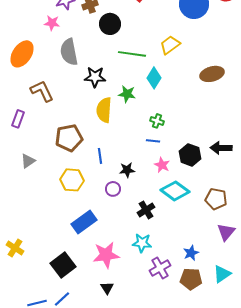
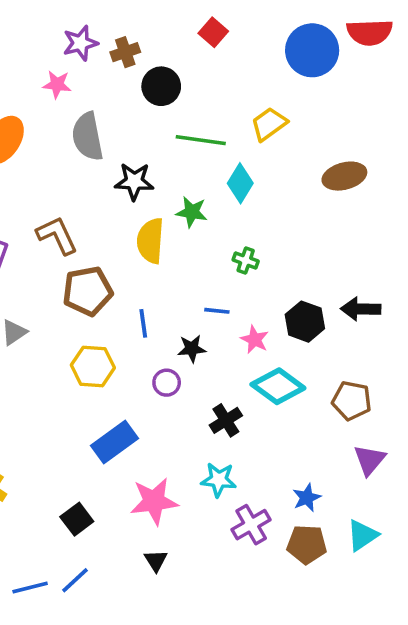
brown L-shape: (42, 91) -> (57, 235), moved
blue line: (153, 141) -> (217, 311), moved
black square: (63, 265) -> (77, 519), size x0.7

